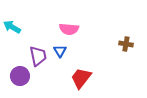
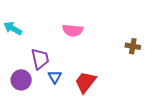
blue triangle: (60, 51) -> (55, 77), moved

